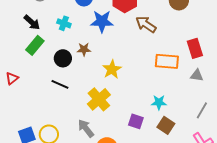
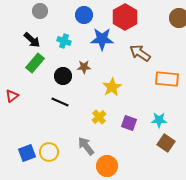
brown arrow: (146, 24) -> (140, 53), moved
yellow cross: (99, 99) -> (99, 117), size x0.6
purple square: (136, 121) -> (129, 123), moved

